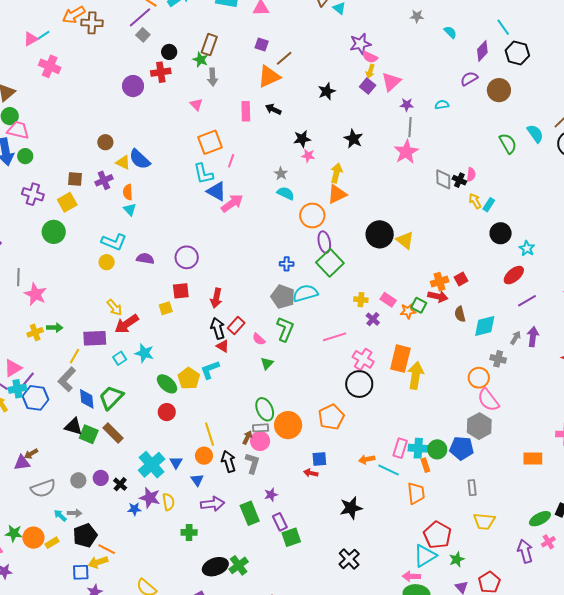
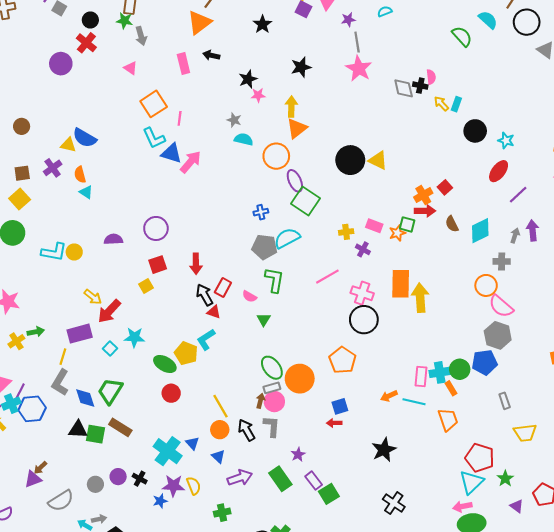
red cross: (161, 72) -> (86, 43), turned -30
black star: (353, 139) -> (301, 67), turned -30
brown circle: (105, 142) -> (22, 126), moved
cyan L-shape: (114, 242) -> (54, 252), moved

